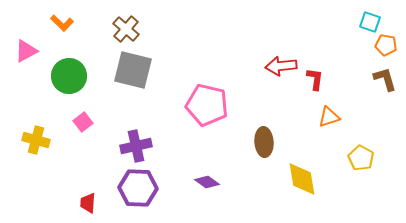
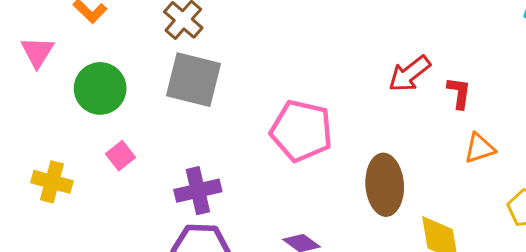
pink triangle: (26, 51) -> (37, 52), turned -30
red arrow: (281, 66) -> (409, 74), turned -32
brown ellipse: (264, 142) -> (385, 185), size x1.4

